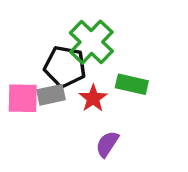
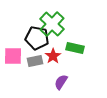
gray rectangle: (51, 95) -> (35, 61), moved

